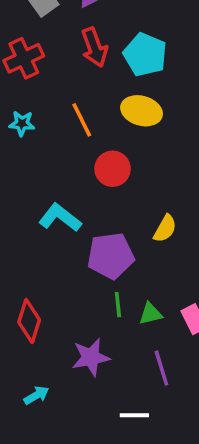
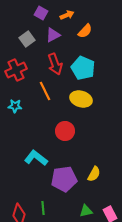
orange line: (82, 120) -> (45, 91), moved
yellow semicircle: (165, 229) -> (94, 174), moved
green line: (118, 305) -> (43, 208), moved

